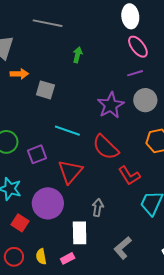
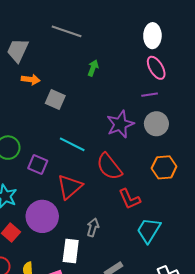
purple square: (37, 154) -> (38, 165), turned 36

